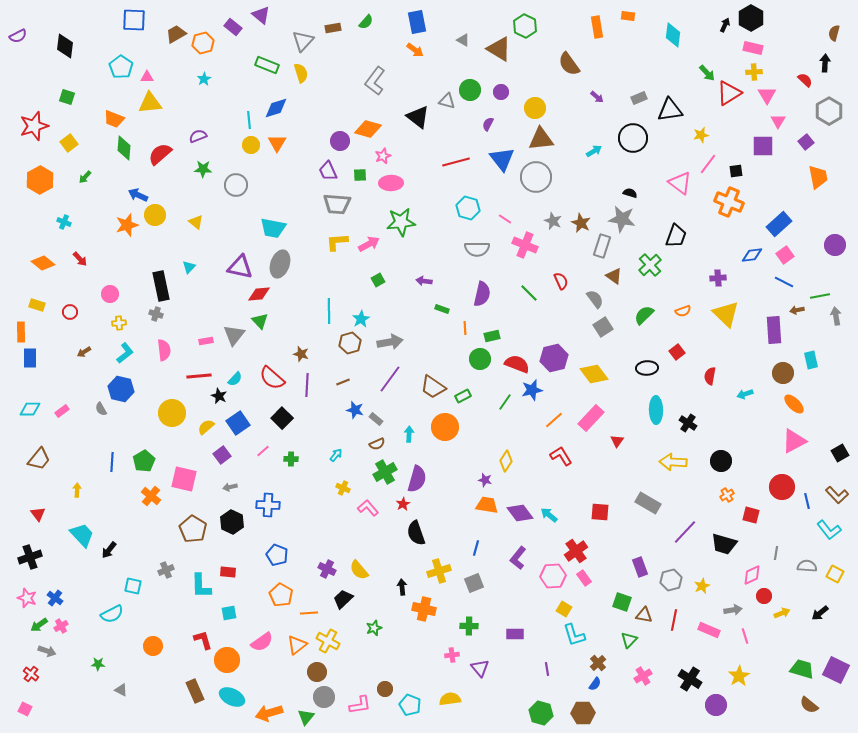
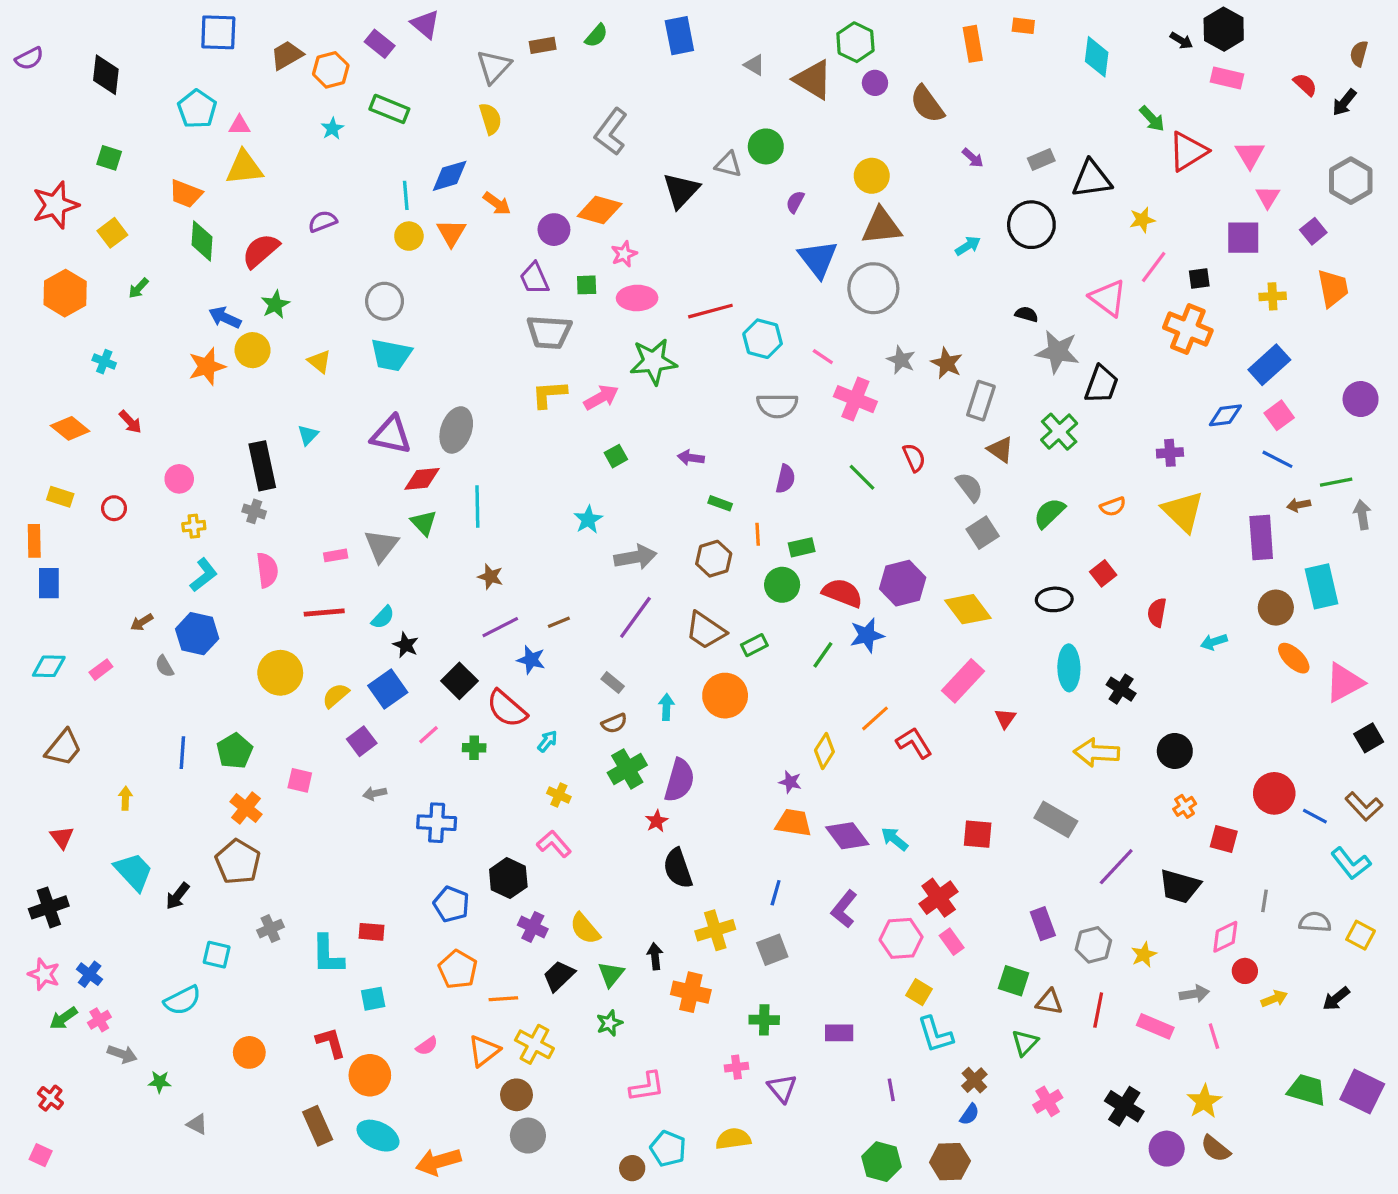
black arrow: (725, 25) -> (1181, 41), turned 96
orange arrow: (415, 50) -> (497, 203), moved
black arrow: (825, 63) -> (1344, 102), turned -144
green rectangle: (267, 65) -> (389, 109), moved
yellow cross: (754, 72) -> (1273, 296), moved
red semicircle: (805, 80) -> (1305, 85), moved
purple circle: (501, 92) -> (875, 83), moved
black triangle: (418, 117) -> (681, 190), turned 35
red line: (456, 162) -> (710, 311), moved
green star: (203, 169) -> (275, 305), moved, turned -30
gray star: (622, 219) -> (1057, 352), moved
cyan trapezoid: (273, 228) -> (391, 355), moved
purple semicircle: (482, 294) -> (785, 479), size x0.7
cyan line: (329, 311) -> (477, 507), moved
brown hexagon: (350, 343) -> (714, 559), moved
brown arrow: (84, 352) -> (142, 622), moved
cyan rectangle: (811, 360) -> (1321, 586), size x1.5
red semicircle: (272, 378) -> (507, 709), moved
purple line: (307, 385) -> (500, 627), turned 60
black star: (219, 396) -> (406, 645), moved
blue star: (355, 410) -> (531, 660), moved
orange line: (554, 420) -> (875, 718), moved
pink triangle: (794, 441) -> (1344, 683), moved
pink square: (184, 479) -> (300, 780), size x0.6
blue line: (807, 501) -> (1315, 816), turned -49
pink L-shape: (368, 508) -> (554, 844), moved
black hexagon: (232, 522) -> (508, 878), moved
brown pentagon: (193, 529) -> (238, 862), moved
pink semicircle: (262, 642) -> (427, 1046), size x0.6
gray arrow: (47, 651) -> (122, 1054), moved
brown circle: (385, 689) -> (632, 1168), moved
pink L-shape: (360, 705) -> (647, 1087), moved
brown semicircle: (809, 705) -> (1216, 1149), moved
green triangle: (306, 717) -> (611, 974), moved

